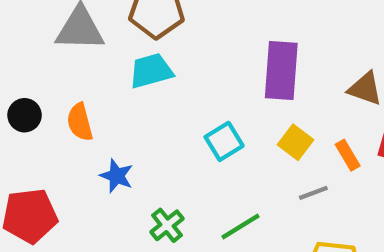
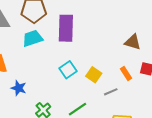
purple rectangle: (281, 70) -> (66, 28), moved
yellow square: (296, 142) -> (94, 75), moved

